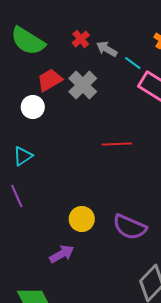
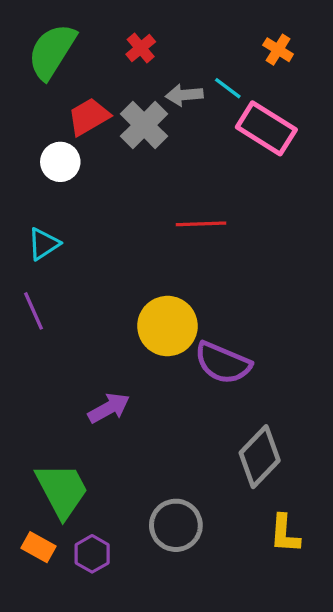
green semicircle: (28, 41) -> (52, 51), turned 90
gray arrow: (107, 49) -> (184, 95), moved, turned -35
yellow circle: (82, 219) -> (167, 326), moved, size x1.4

